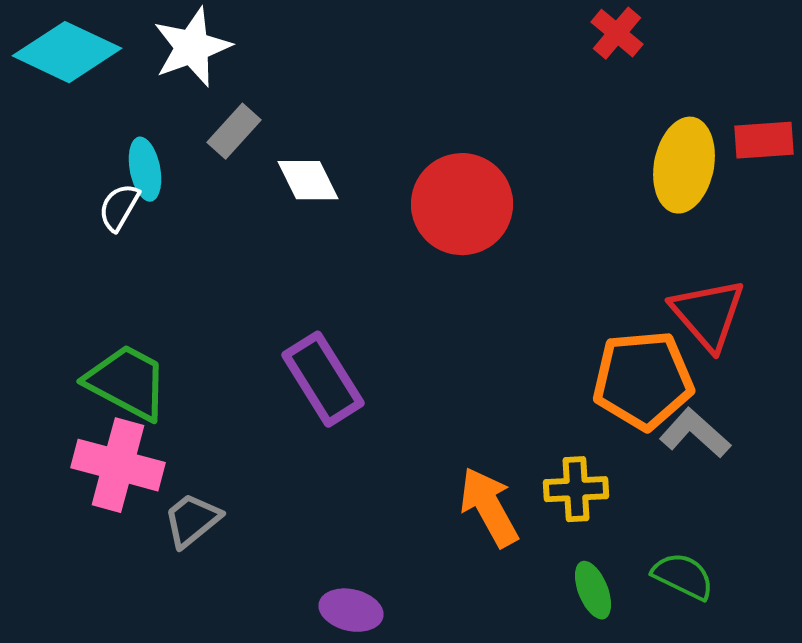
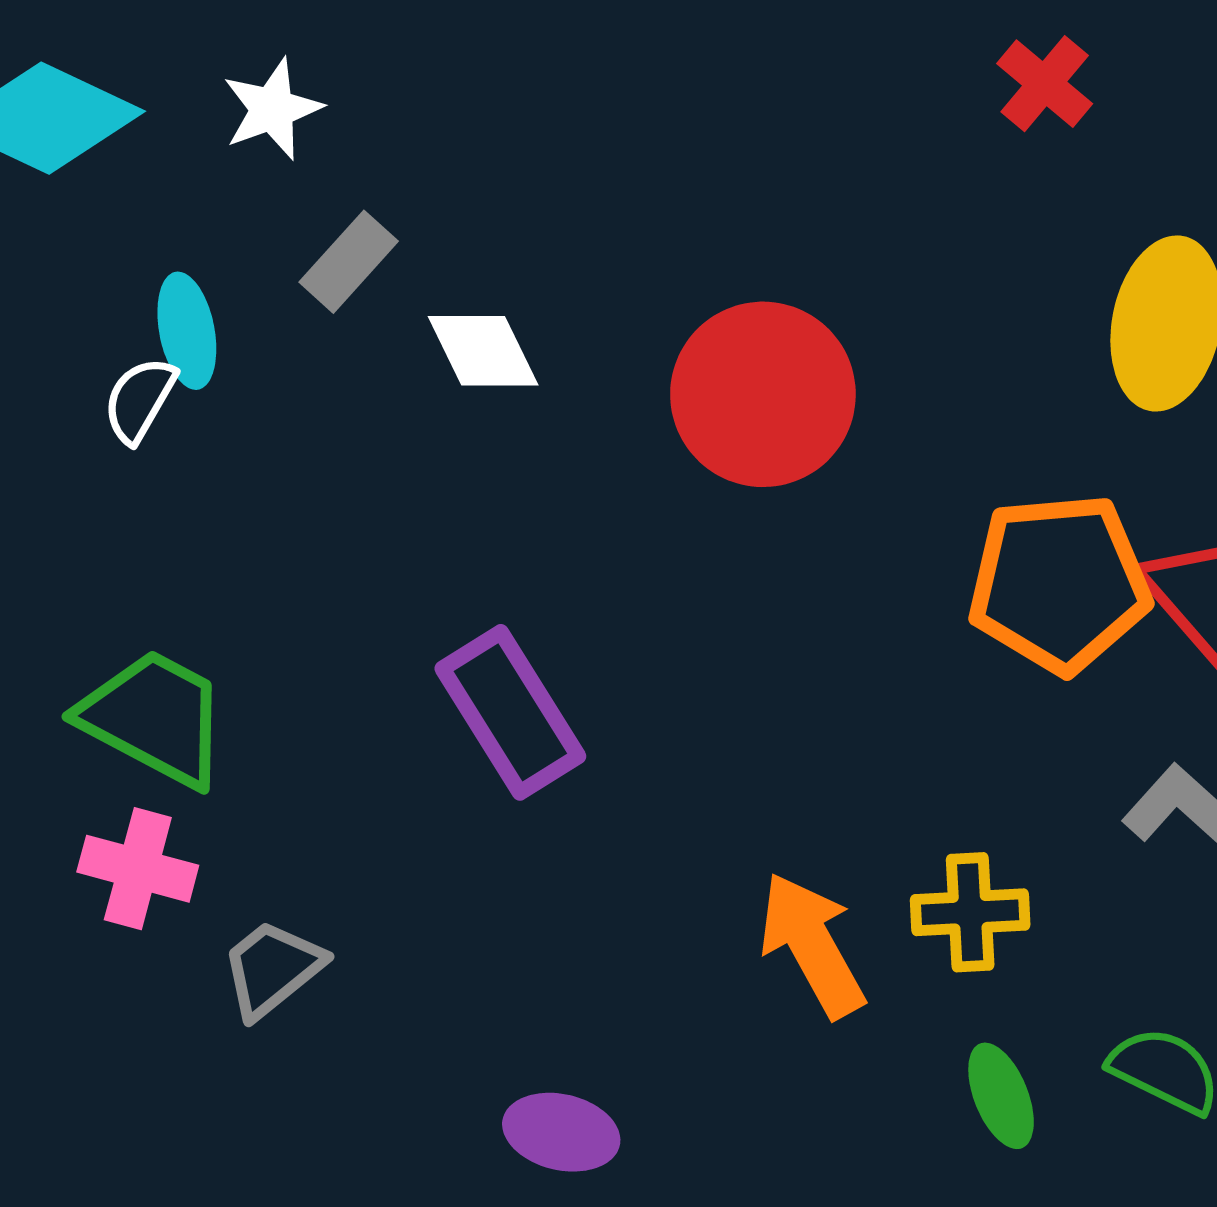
white star: (192, 47) -> (272, 109), size x0.7
orange pentagon: (643, 380) -> (1059, 583), moved
pink cross: (118, 465) -> (138, 869), size x0.7

